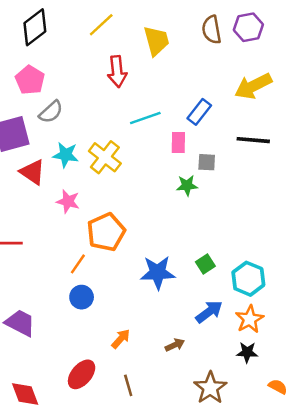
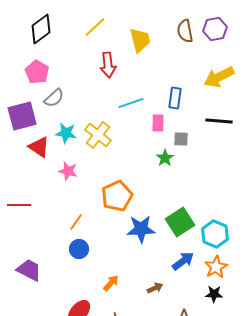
blue rectangle: (199, 112) -> (175, 98), turned -30
green star: (187, 185) -> (165, 158), turned -30
orange pentagon: (106, 232) -> (117, 196), moved
green square: (205, 264) -> (180, 222), size x1.8

